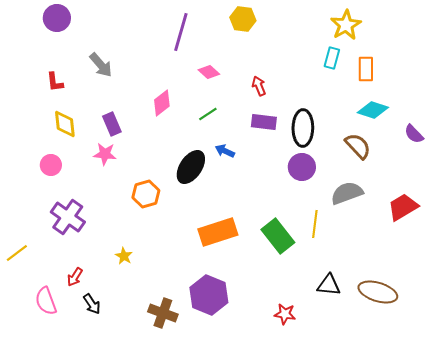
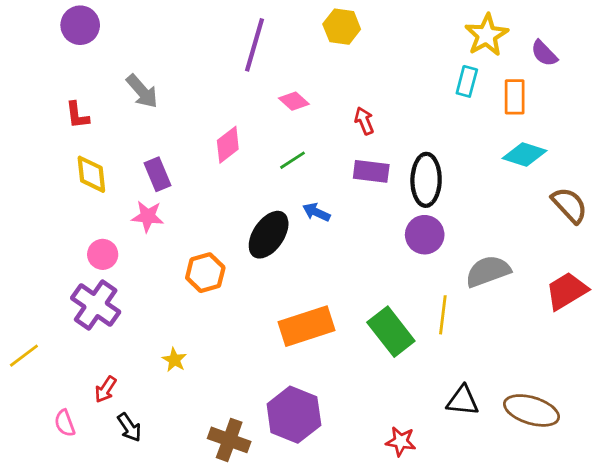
purple semicircle: (414, 134) -> (544, 53), moved
brown semicircle: (358, 146) -> (569, 205), moved
pink circle: (51, 165) -> (103, 254), moved
pink semicircle: (46, 301) -> (65, 423), size x0.7

